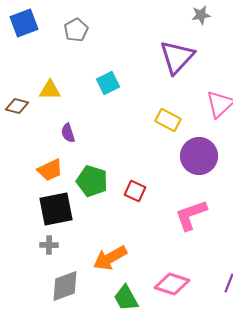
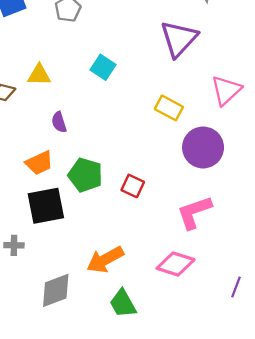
cyan square: (108, 83) -> (103, 67), turned -30
gray cross: (49, 245) -> (14, 245), moved
pink diamond: (172, 284) -> (176, 264), moved

